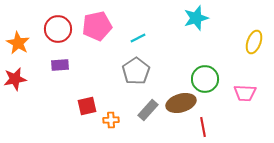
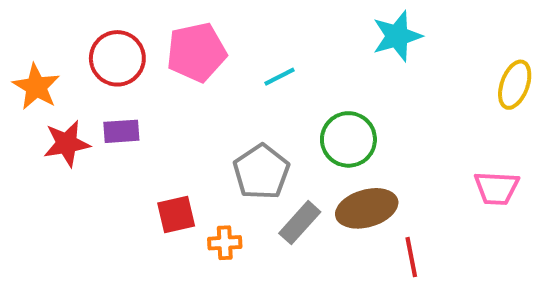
gray pentagon: (136, 71) -> (261, 172), moved
red star: (15, 79) -> (67, 143), moved
green circle: (205, 79) -> (348, 139), moved

